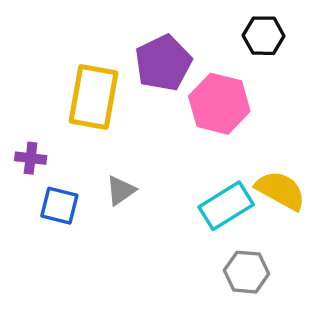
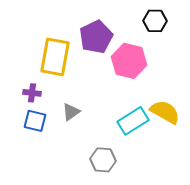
purple cross: (31, 158) -> (32, 93), moved
gray hexagon: (247, 272) -> (103, 160), moved

